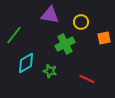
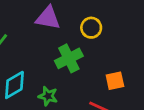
orange square: (104, 38) -> (115, 81), moved

